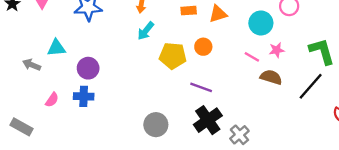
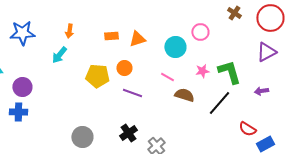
cyan arrow: (146, 31) -> (59, 55), moved
pink star: (277, 50) -> (202, 71), moved
purple line: (201, 87) -> (132, 93), moved
black cross: (208, 120) -> (128, 133), size x0.7

